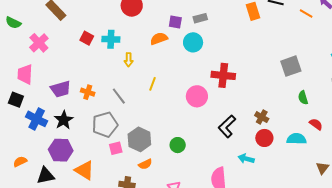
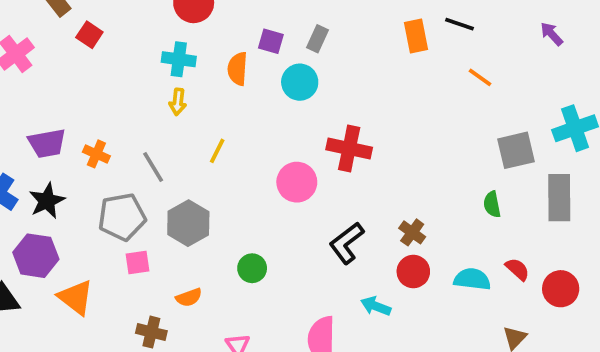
orange line: (306, 13) -> (480, 77), moved
gray rectangle: (200, 18) -> (317, 39), turned -56
red square: (87, 38) -> (89, 35), moved
cyan cross: (111, 39) -> (179, 59), moved
orange semicircle: (159, 39) -> (238, 69), turned -72
gray square: (291, 66) -> (516, 150), moved
red semicircle: (316, 124) -> (517, 269), moved
gray hexagon: (139, 139) -> (188, 223), moved

